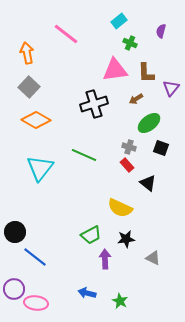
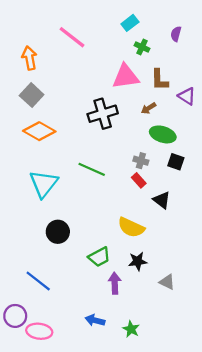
purple triangle: (171, 88) -> (187, 96), turned -36
green ellipse: (149, 123) -> (163, 134), turned 55
black circle: (15, 232) -> (58, 232), moved

